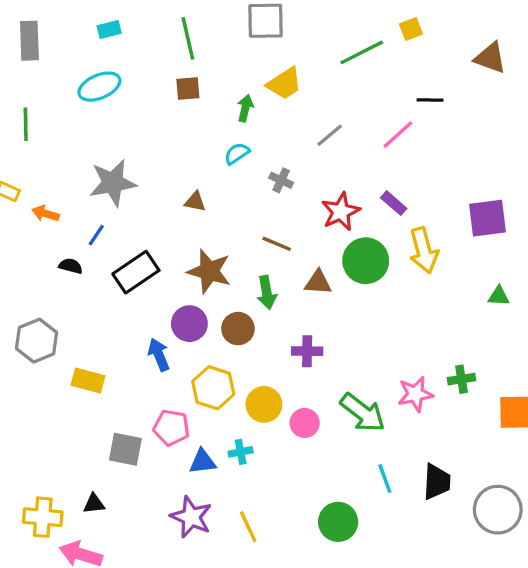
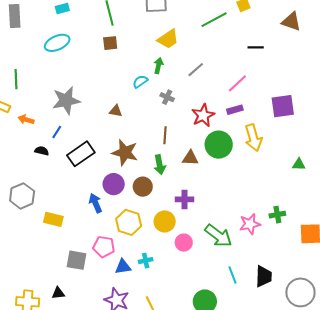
green arrow: (245, 108) -> (158, 66), moved
green line: (26, 124) -> (16, 79), moved
pink line: (398, 135) -> (237, 83), moved
purple rectangle: (394, 203) -> (235, 110), turned -56
purple square: (488, 218) -> (283, 106), moved
brown line: (277, 244) -> (165, 135), turned 72
yellow circle: (264, 404) -> (165, 221), moved

